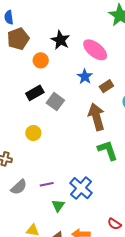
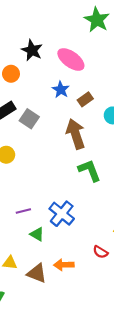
green triangle: (58, 206) -> (37, 234), turned -32

